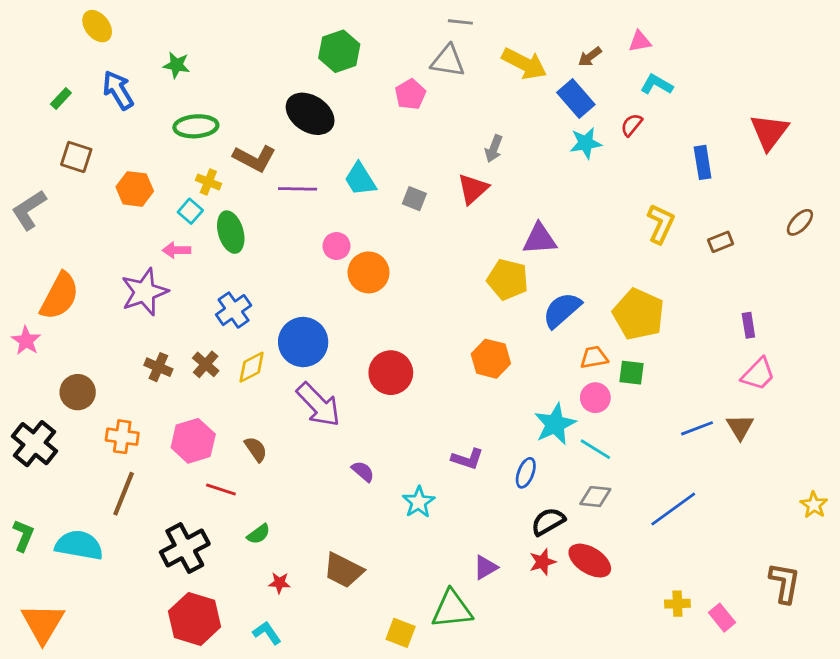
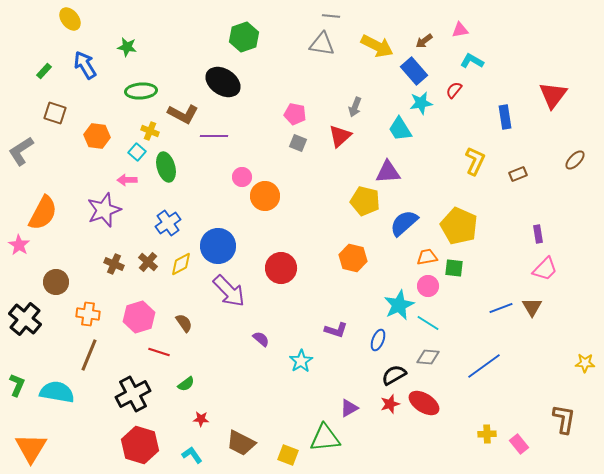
pink pentagon: (410, 94) -> (295, 114), moved, turned -30
cyan trapezoid: (360, 179) -> (400, 129), moved
yellow star: (814, 505) -> (585, 363), turned -30
brown trapezoid: (343, 570) -> (241, 443), moved

